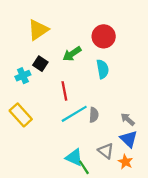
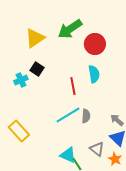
green arrow: (72, 54) -> (70, 29), moved, size x1.4
red line: (64, 91) -> (73, 86), moved
yellow rectangle: (21, 115) -> (19, 131), moved

